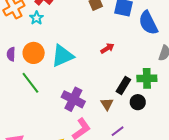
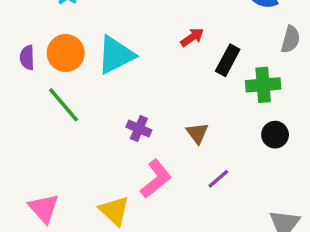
black rectangle: (123, 86) -> (228, 60), moved
purple cross: (73, 99) -> (139, 129), size x0.6
black circle: (138, 102) -> (275, 135), moved

